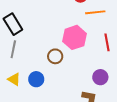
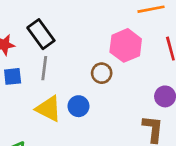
yellow triangle: (14, 79) -> (49, 109), size x1.5

